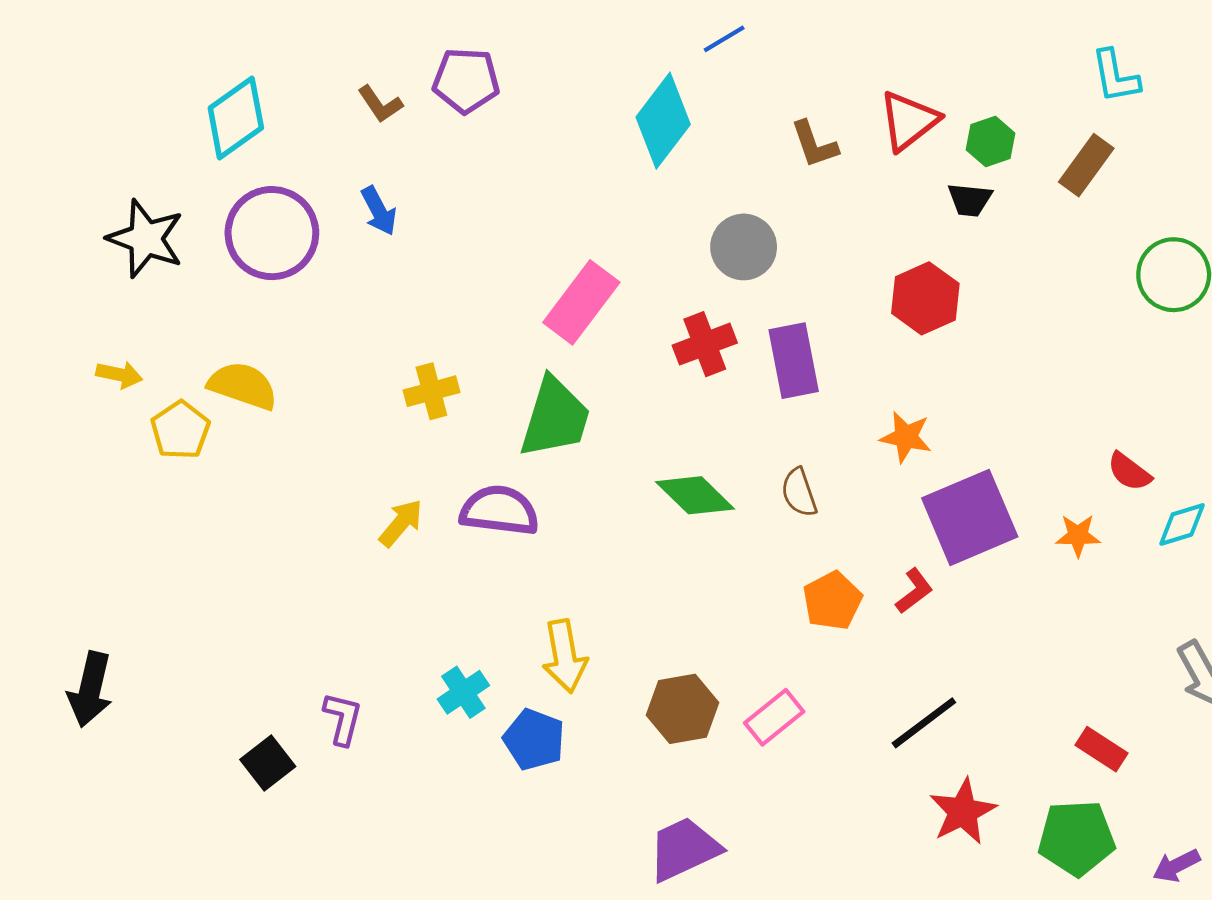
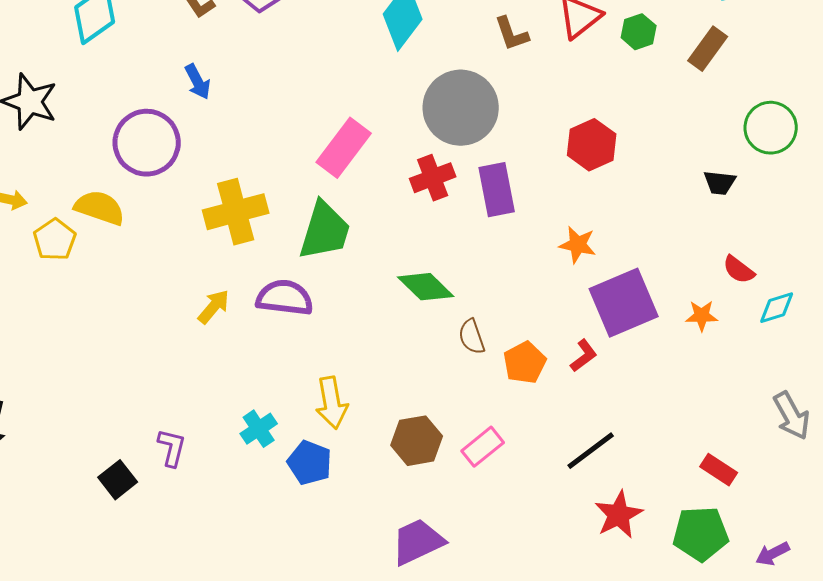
black trapezoid: (970, 200) -> (720, 183), moved
purple circle: (272, 233) -> (147, 143), moved
gray circle: (744, 247) -> (461, 108), size x1.6
yellow cross: (431, 391) -> (236, 212), size x1.6
brown semicircle: (799, 492) -> (472, 337), moved

